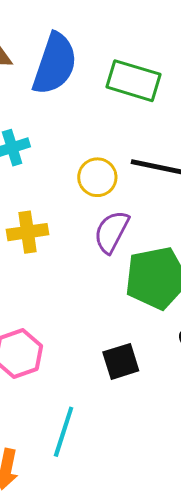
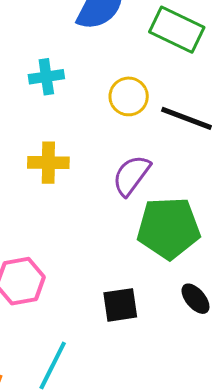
yellow circle: (97, 177) -> (129, 96), moved

